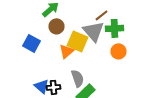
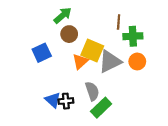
brown line: (102, 15) -> (119, 22), turned -48
gray triangle: (94, 31) -> (110, 61), moved, turned 45
blue square: (32, 43) -> (42, 53), turned 36

